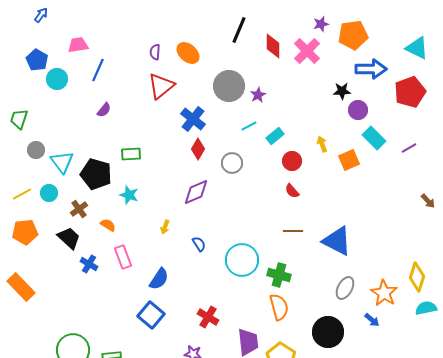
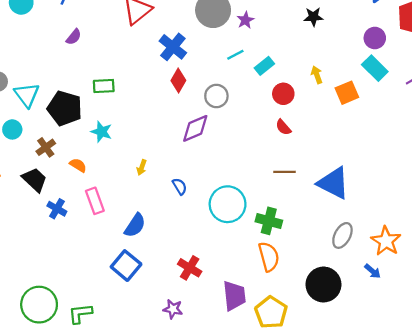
black star: (342, 91) -> (313, 17), moved
purple circle: (358, 110) -> (375, 38), moved
purple diamond: (196, 192) -> (195, 128), moved

